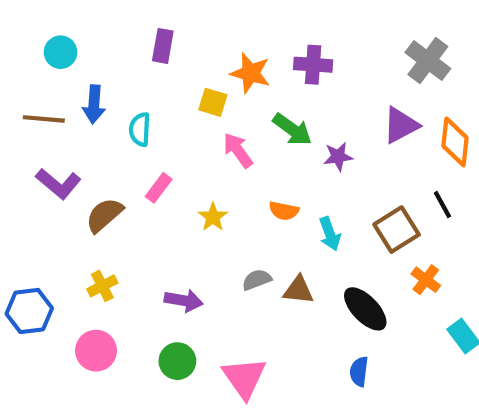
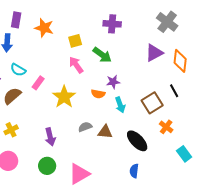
purple rectangle: (163, 46) -> (16, 20), moved
orange star: (250, 73) -> (44, 28), moved
yellow square: (213, 102) -> (75, 41), moved, turned -32
cyan semicircle: (140, 129) -> (18, 70), moved, turned -63
purple star: (338, 157) -> (113, 82), moved
yellow star: (213, 217) -> (64, 97), size x1.6
purple arrow: (184, 301) -> (50, 137), turned 66
pink triangle: (244, 378) -> (79, 174), turned 35

